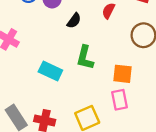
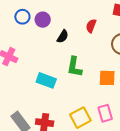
pink rectangle: (120, 100) -> (105, 113), moved

